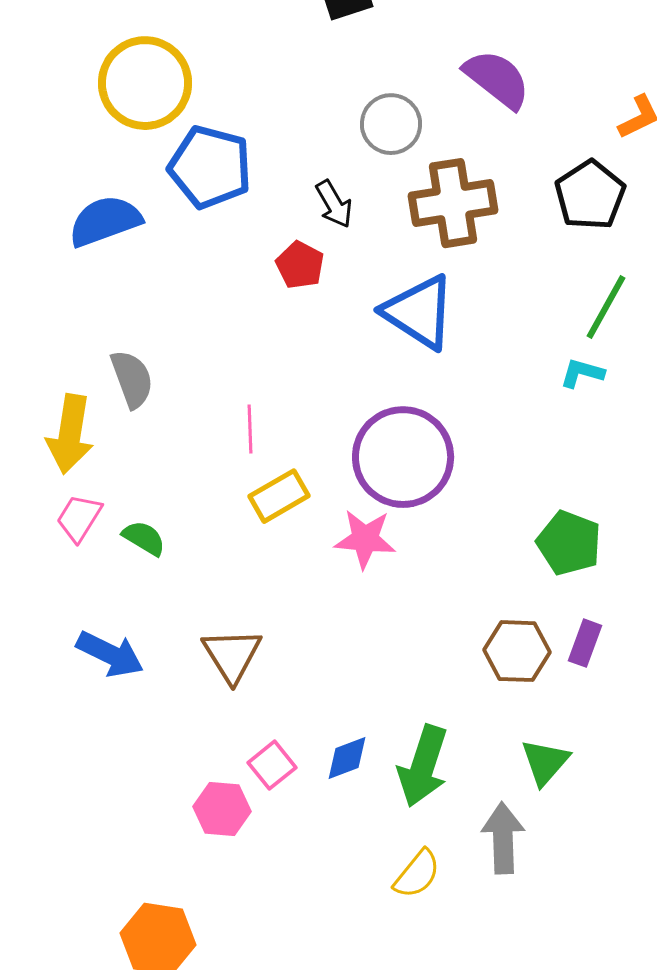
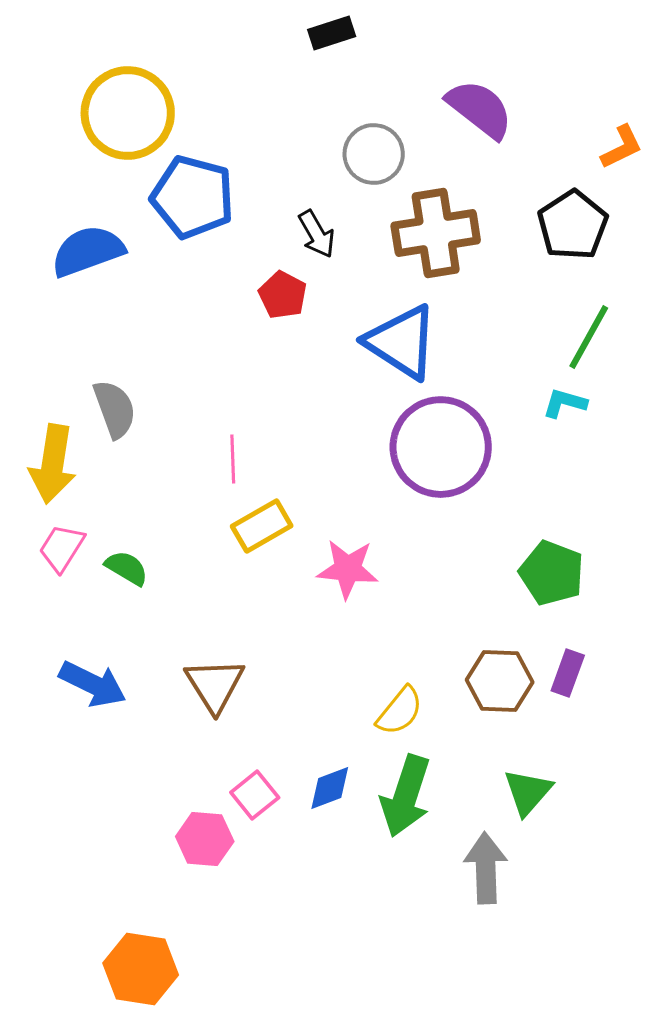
purple circle: (403, 457) -> (441, 447), moved
yellow semicircle: (417, 874) -> (400, 711), moved

